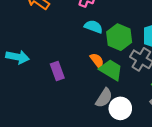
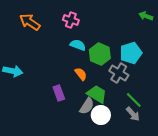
green trapezoid: (111, 70) -> (97, 94), moved
purple rectangle: (57, 71) -> (59, 93), moved

